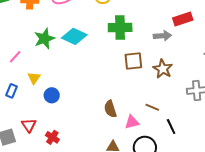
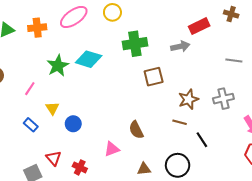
brown star: (163, 69) -> (188, 99), moved, turned 30
blue rectangle: (11, 91) -> (31, 125), turned -64
pink triangle: (132, 122) -> (112, 149), moved

